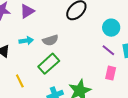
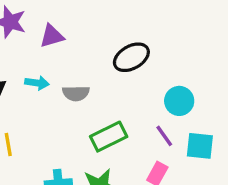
green rectangle: (49, 64) -> (109, 137), moved

